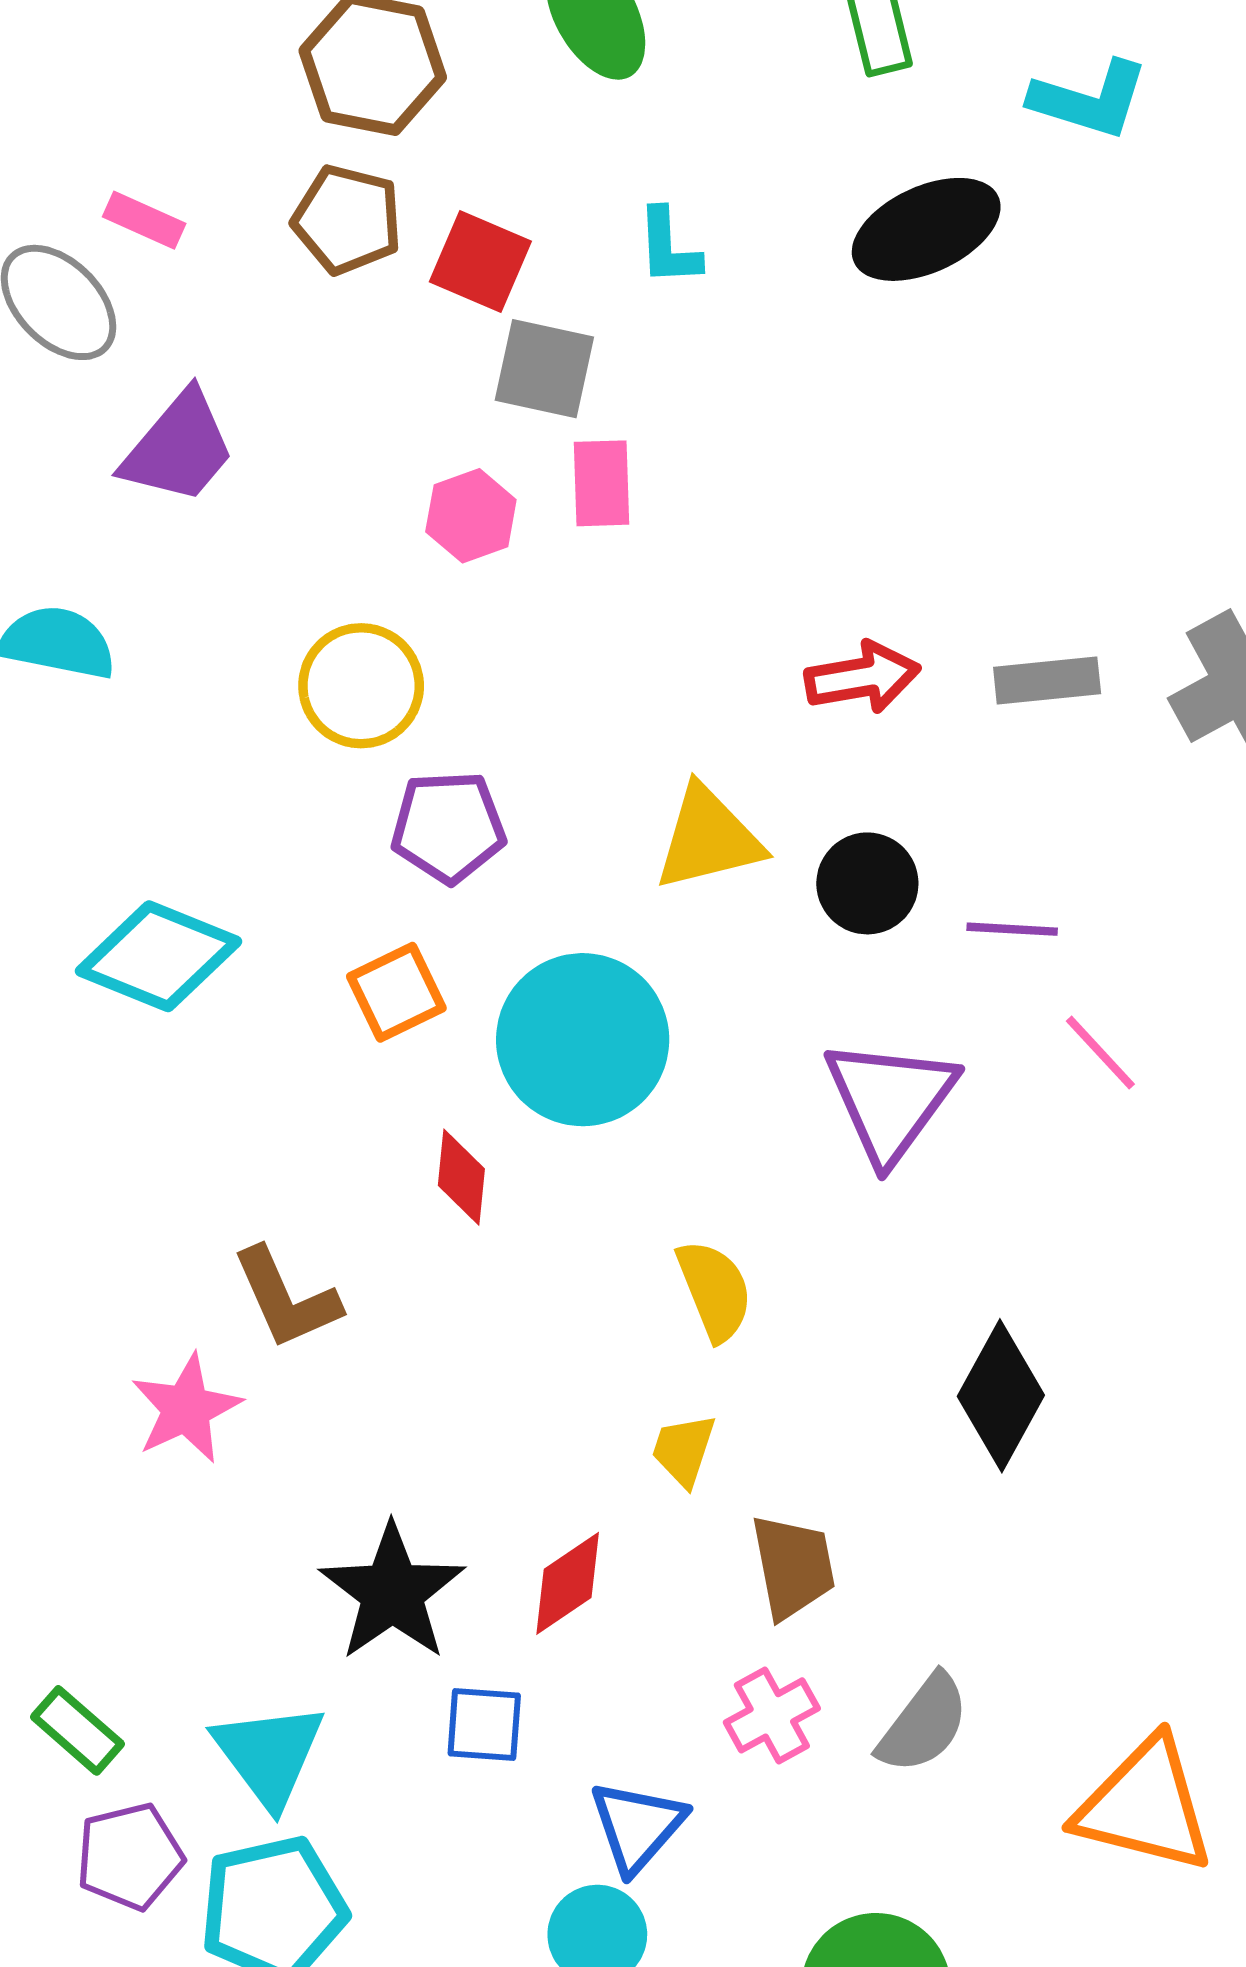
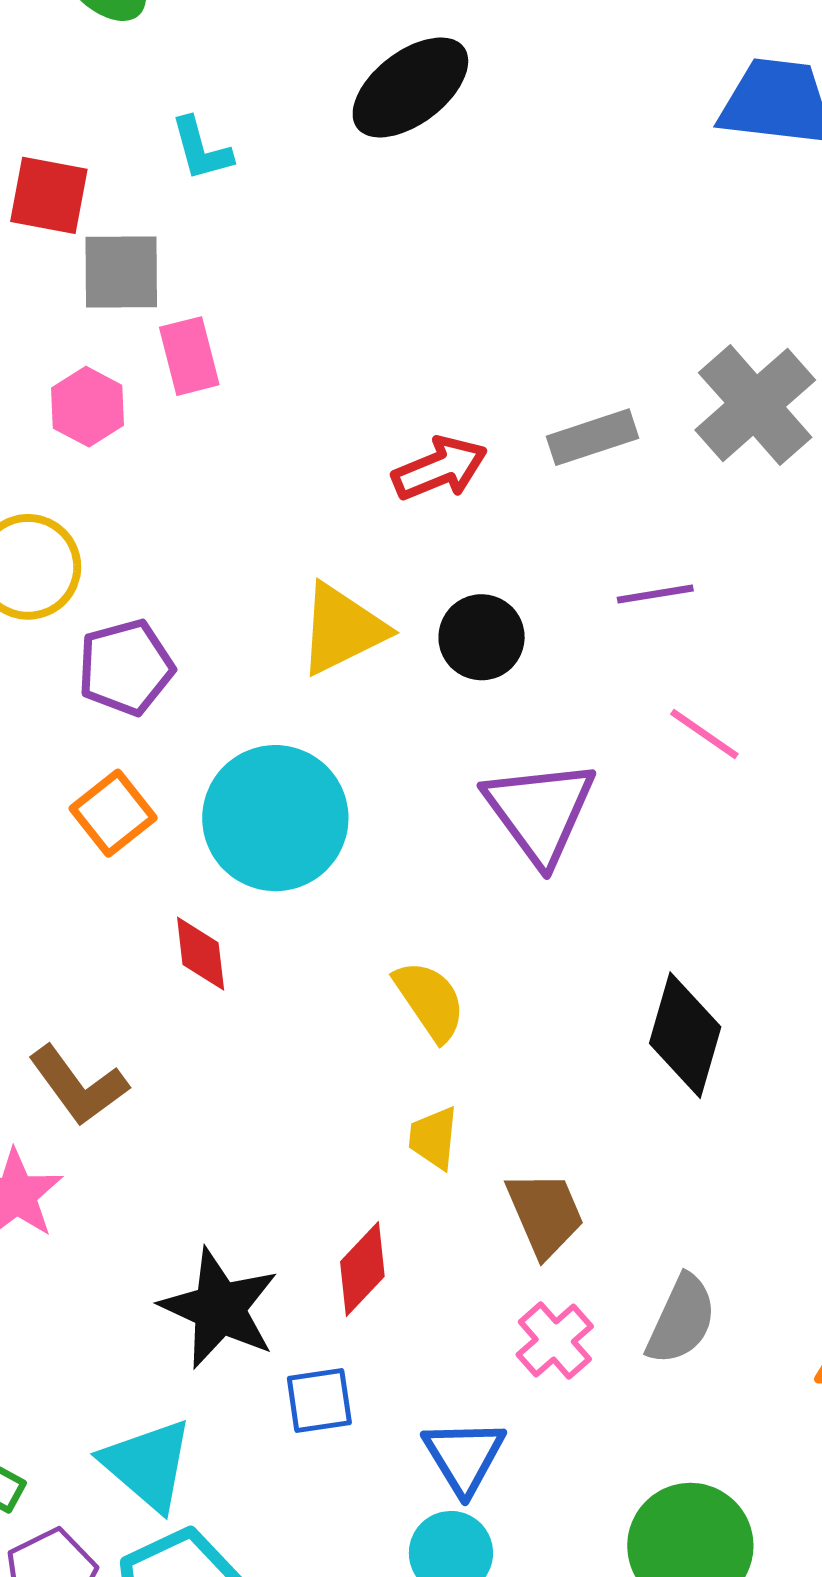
purple line: (1012, 929) -> (655, 594), moved

